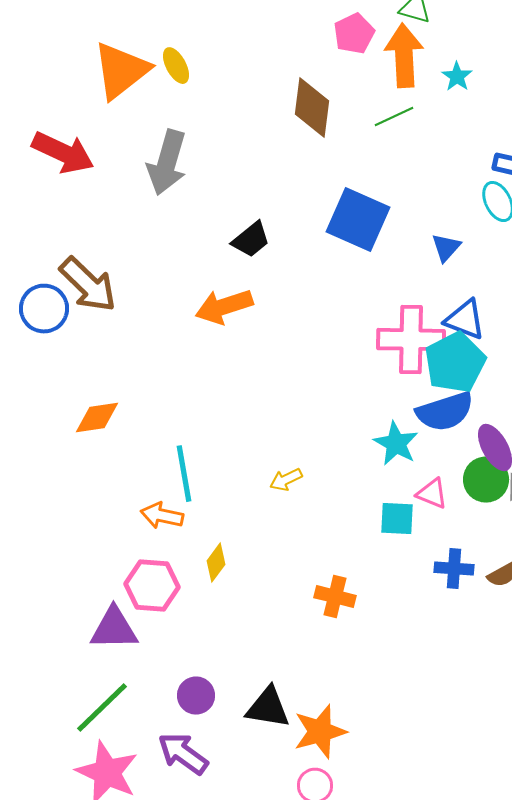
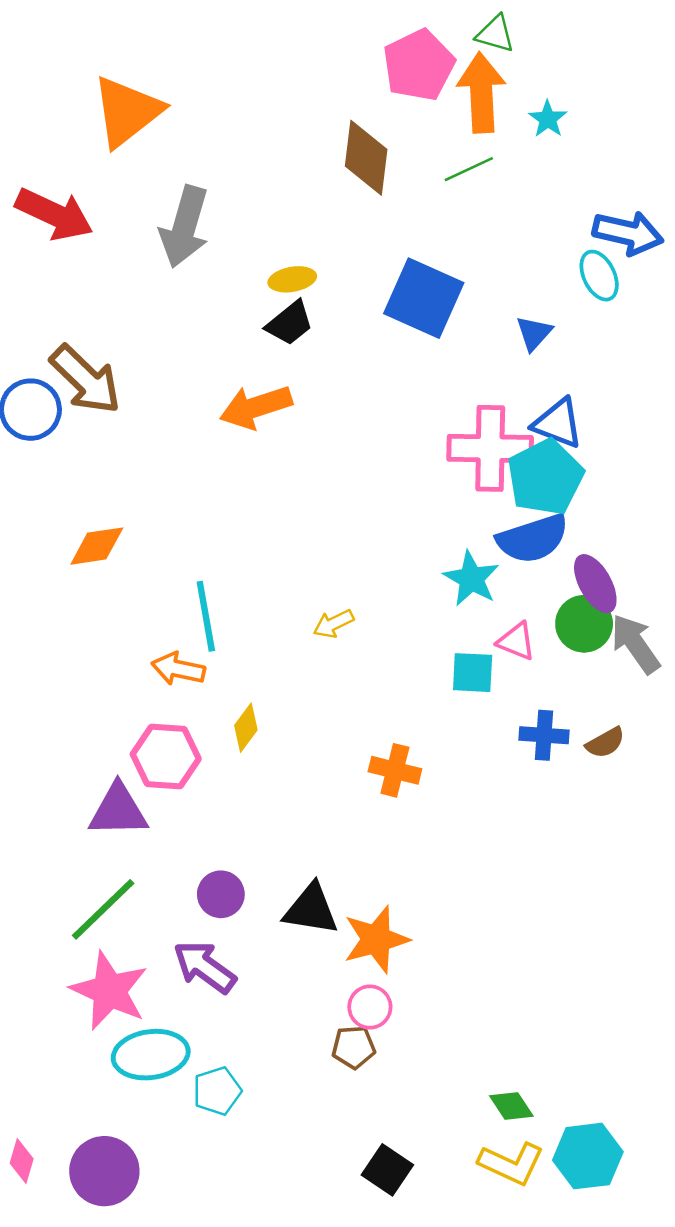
pink pentagon: (354, 34) -> (419, 65), size x1.4
yellow ellipse: (176, 66) -> (292, 279), moved, turned -72

